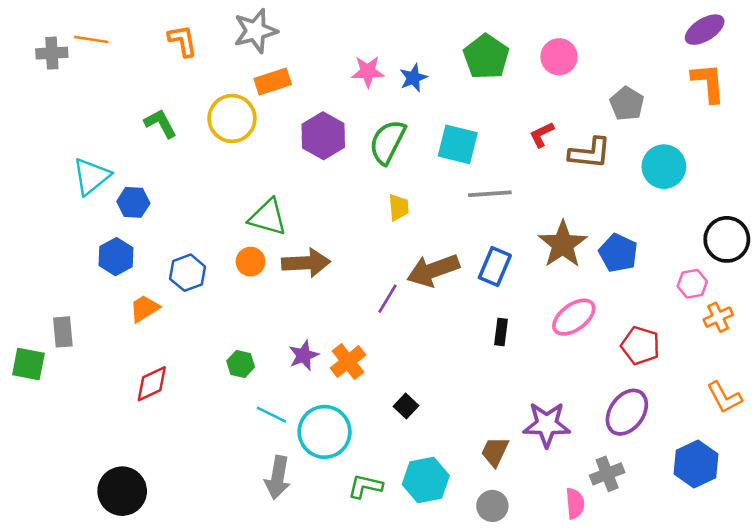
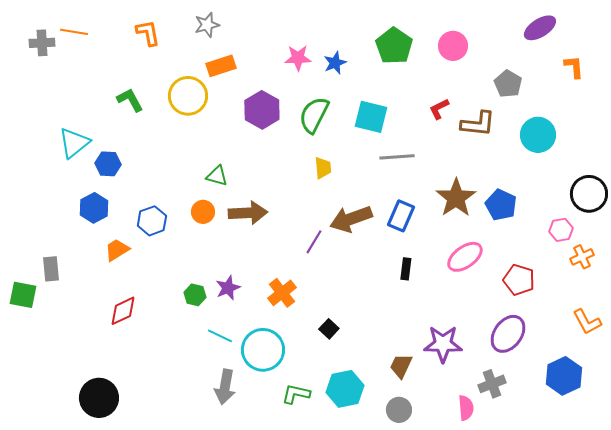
purple ellipse: (705, 30) -> (540, 28), moved
gray star: (255, 31) -> (207, 25), size x0.7
orange L-shape: (708, 83) -> (574, 67), size x0.7
green triangle: (268, 217) -> (217, 176), size x0.7
purple star: (304, 355) -> (228, 288), moved

